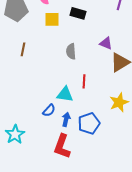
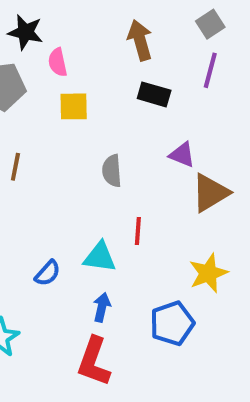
black rectangle: (78, 13) -> (154, 94), moved
blue semicircle: (49, 110) -> (48, 273), moved
blue pentagon: (89, 123) -> (172, 323), moved

